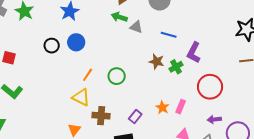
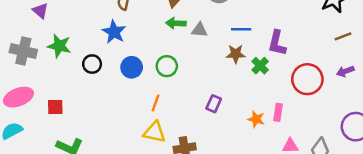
black circle: (52, 46) -> (92, 64), moved
brown star: (157, 62) -> (236, 54), moved
green circle: (117, 76) -> (167, 66), moved
purple rectangle: (135, 116) -> (214, 104), moved
purple arrow: (214, 119) -> (345, 71), moved

